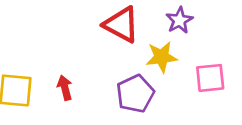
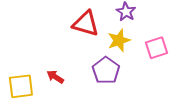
red arrow: (65, 88) -> (55, 77), turned -30

